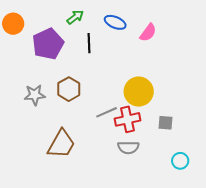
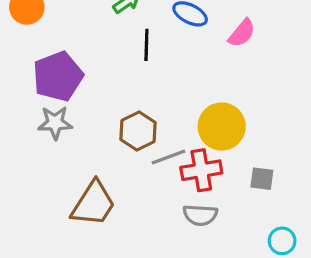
purple pentagon: (48, 44) -> (58, 76), moved
brown hexagon: (69, 89) -> (138, 131), moved

